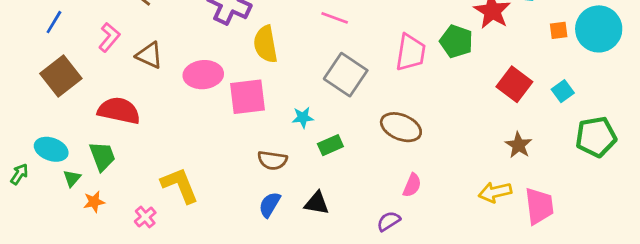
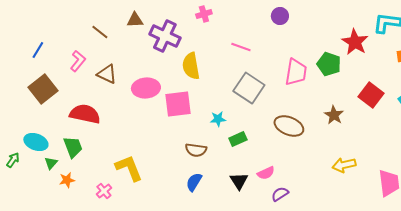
brown star: (519, 145) -> (334, 115), moved
pink semicircle: (412, 185) -> (266, 173), moved, turned 42
yellow arrow: (495, 192) -> (344, 165), moved
black triangle: (317, 203) -> (239, 181), moved, turned 48

